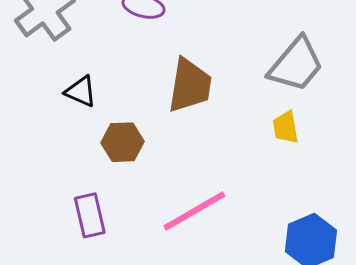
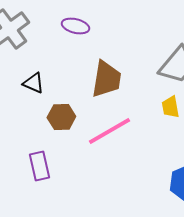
pink line: (194, 211) -> (109, 131), moved

